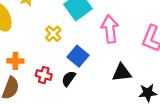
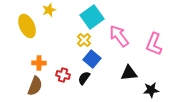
pink arrow: (110, 29) -> (119, 36), turned -30
yellow cross: (53, 34) -> (84, 40), moved

